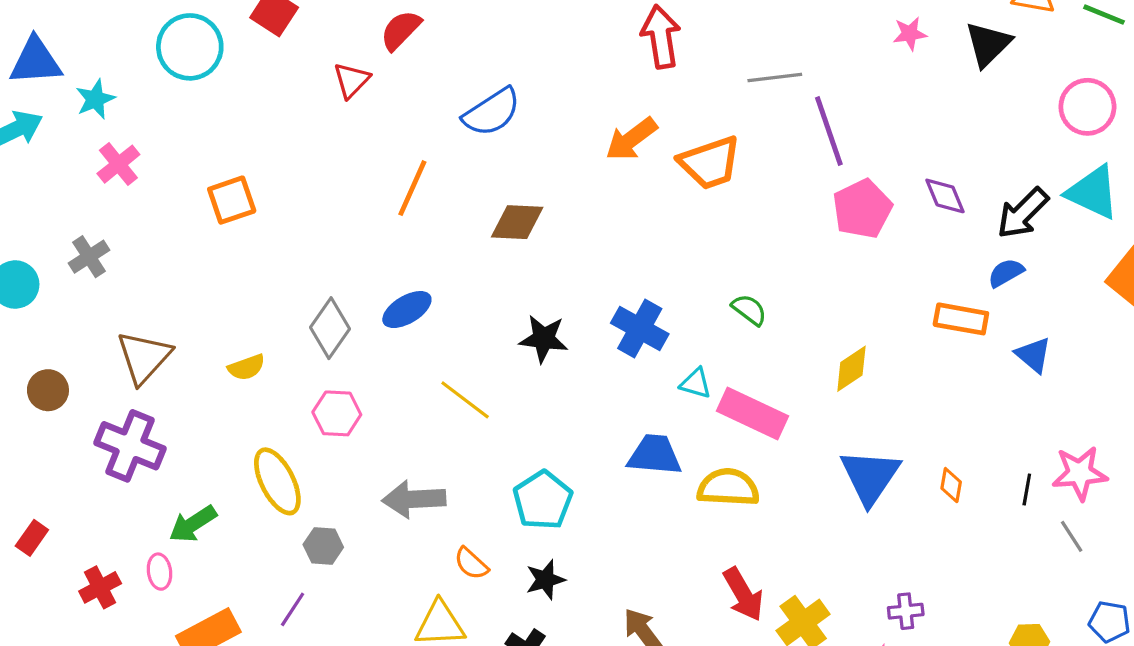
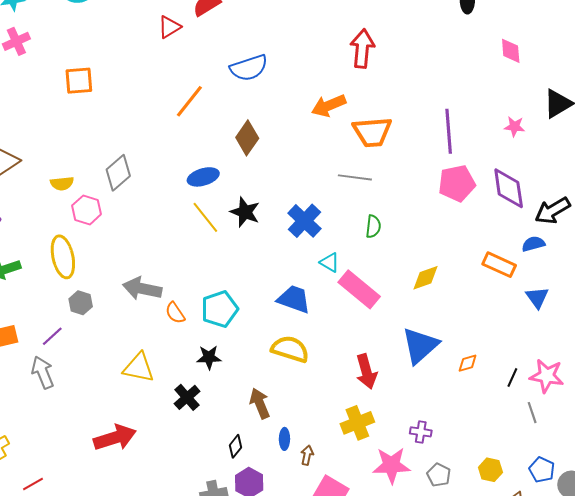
pink star: (910, 34) -> (514, 127), moved
gray line: (775, 78) -> (355, 177), moved
purple diamond: (945, 196) -> (509, 188), size x1.5
brown diamond: (517, 222) -> (247, 138), turned -72
blue ellipse: (407, 310) -> (203, 177), moved
green semicircle: (749, 310) -> (373, 226), turned 45
yellow line: (465, 400) -> (205, 217), moved
pink hexagon: (337, 413) -> (87, 210), moved
orange diamond: (951, 485) -> (468, 363), turned 50
yellow semicircle: (728, 487) -> (290, 349), moved
orange semicircle: (471, 564) -> (175, 313), moved
red arrow: (743, 594) -> (366, 371), moved

